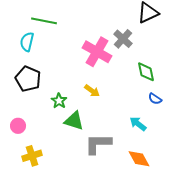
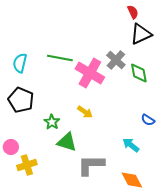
green line: (44, 21) -> (60, 58), moved
green diamond: (146, 72) -> (139, 73), moved
yellow cross: (32, 156) -> (27, 165), moved

